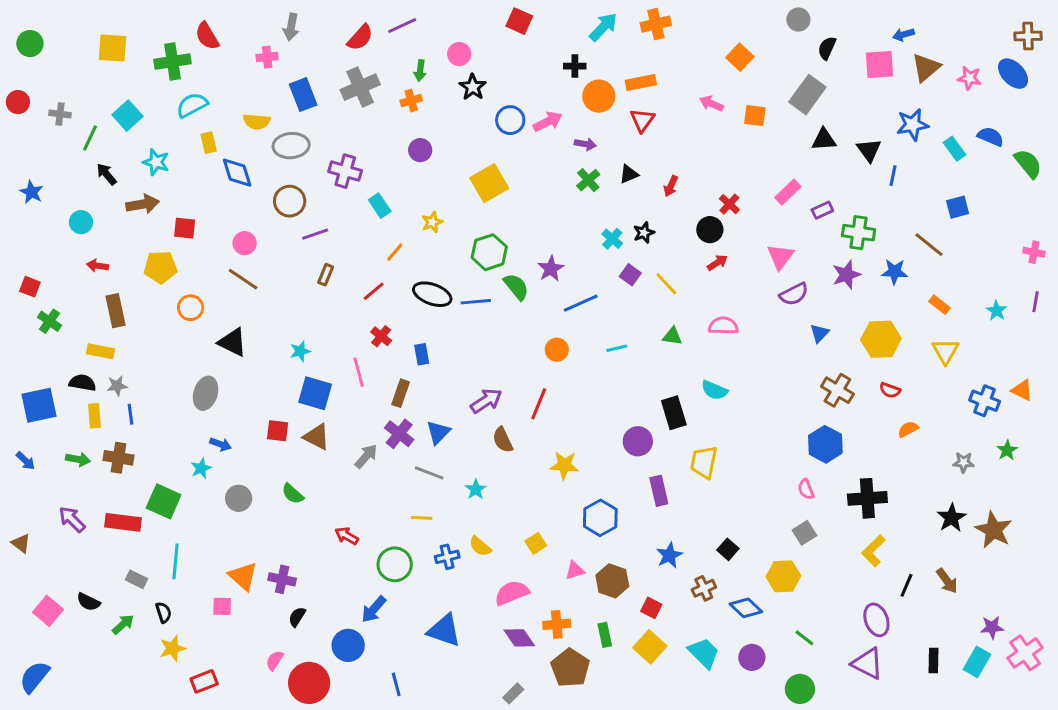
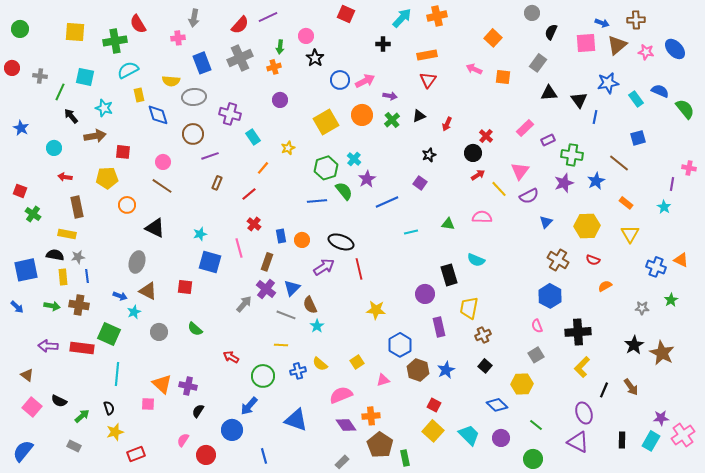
blue arrow: (903, 35) -> (602, 23), turned -144
brown cross: (1028, 36) -> (636, 20), moved
gray rectangle: (807, 95) -> (538, 63), size x0.7
orange circle: (599, 96) -> (362, 115), moved
cyan square: (128, 116) -> (85, 77), turned -36
cyan cross: (612, 239) -> (354, 159), moved
blue star: (894, 272) -> (596, 181), turned -30
yellow line: (666, 284) -> (499, 189), moved
black ellipse: (432, 294) -> (341, 242), moved
purple line: (1036, 302) -> (672, 184), moved
orange circle: (557, 350) -> (302, 240), moved
red line: (539, 404) -> (359, 269), turned -35
brown triangle: (317, 437) -> (148, 291), moved
brown semicircle: (503, 440) -> (310, 305), moved
blue arrow: (221, 444) -> (120, 296), moved
purple arrow: (72, 519) -> (48, 346), turned -42
brown triangle: (21, 543) -> (27, 375), moved
gray rectangle: (137, 579) -> (74, 446), moved
brown hexagon: (612, 581) -> (418, 370), moved
brown cross: (704, 588) -> (483, 335), moved
green rectangle: (605, 635) -> (405, 458), moved
red circle: (309, 683) -> (206, 455), size x0.7

